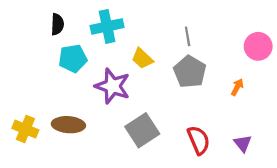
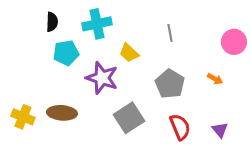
gray pentagon: (190, 72) -> (170, 84), moved
orange arrow: (237, 87) -> (215, 79), turned 91

